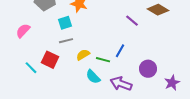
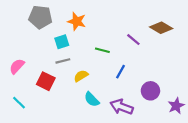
pink semicircle: (23, 31) -> (17, 66), moved
green line: (103, 60) -> (102, 50), moved
cyan line: (31, 68) -> (19, 103), moved

